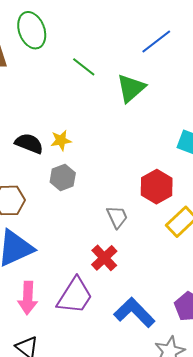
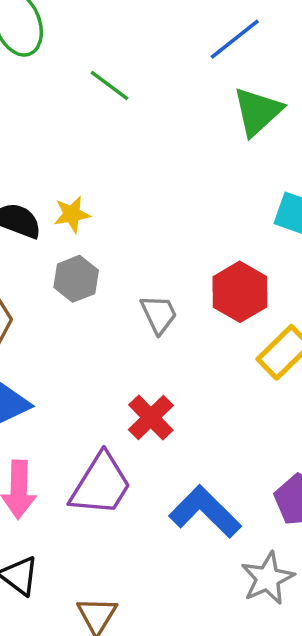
green triangle: (131, 88) -> (258, 111), moved
gray trapezoid: (117, 217) -> (159, 314), moved

